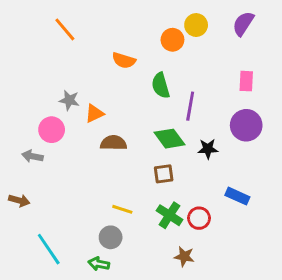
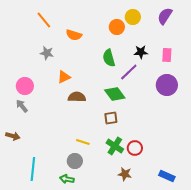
orange semicircle: (124, 60) -> (74, 35), moved
gray star: (69, 100) -> (47, 53), moved
purple line: (190, 106) -> (129, 72), turned 36
pink circle: (52, 130) -> (25, 86), moved
black star: (208, 149) -> (141, 52), moved
gray arrow: (32, 156) -> (22, 106), turned 40
blue rectangle: (237, 196) -> (167, 176), moved
cyan line: (49, 249) -> (33, 169), turned 40

